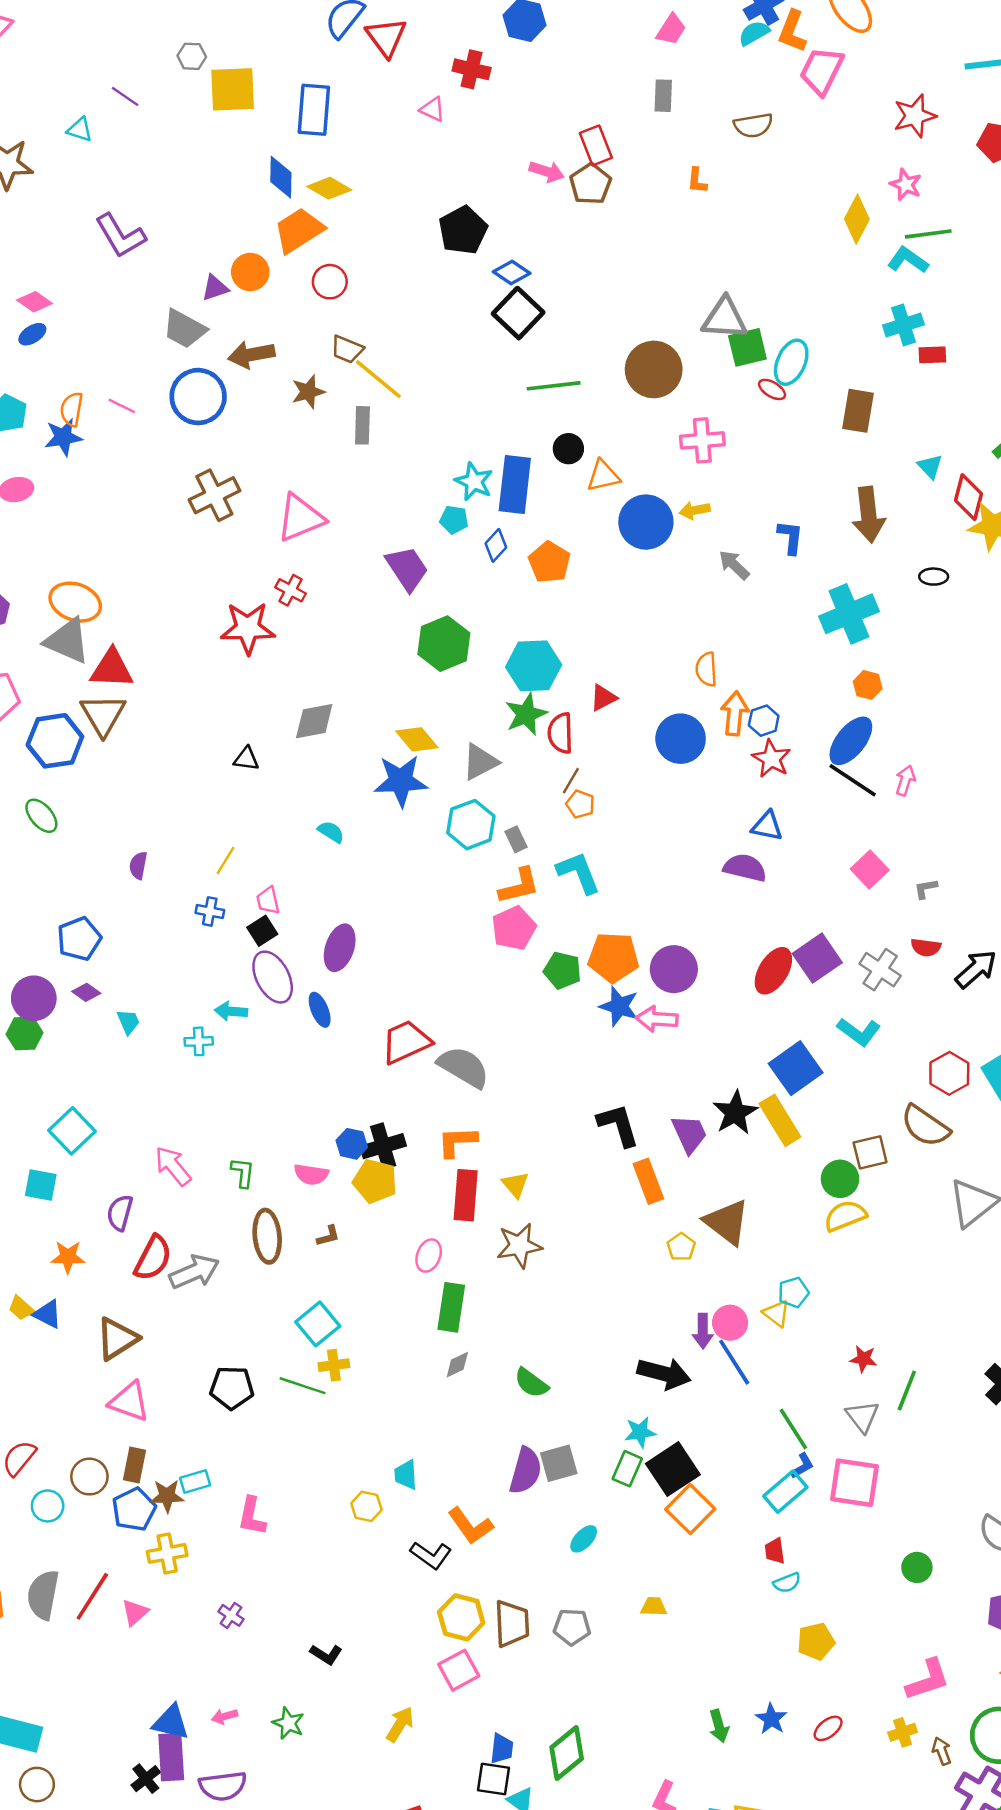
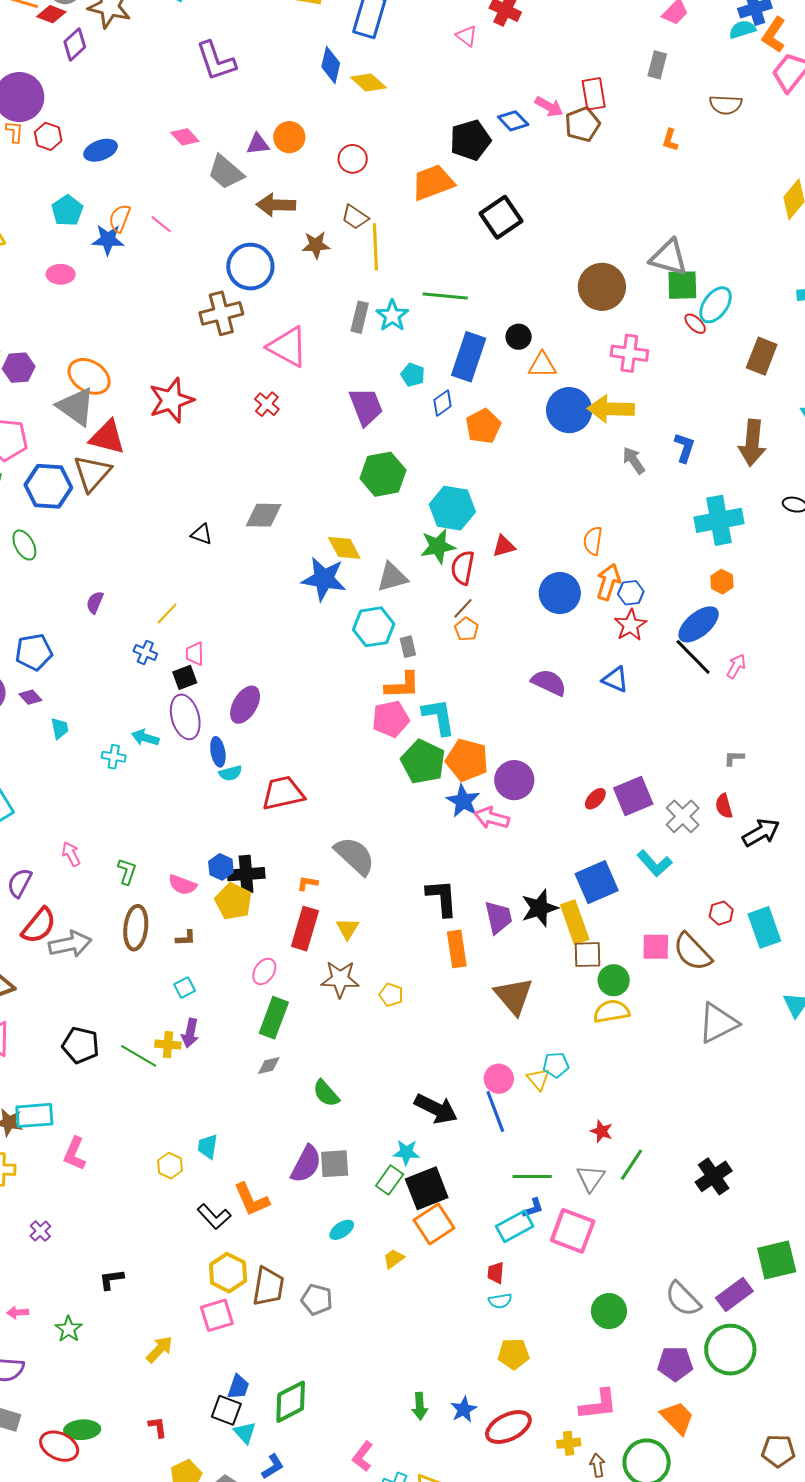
orange trapezoid: (299, 230) -> (433, 182), moved
purple L-shape: (120, 236) -> (216, 61), moved
blue diamond: (512, 273) -> (513, 121), moved
pink diamond: (35, 302) -> (185, 137), moved
blue ellipse: (32, 334) -> (101, 150), size x1.4
yellow line: (378, 379) -> (375, 247), turned 36
green line: (554, 386) -> (445, 296), moved
blue circle: (198, 397) -> (250, 267), moved
gray rectangle: (362, 425) -> (360, 317), moved
cyan star: (474, 482) -> (392, 316), moved
yellow arrow: (695, 510) -> (611, 409), size x1.8
pink triangle: (301, 518) -> (288, 347), turned 39
red star: (248, 628) -> (171, 400), moved, turned -30
cyan semicircle: (331, 832) -> (231, 773), moved, turned 120
purple semicircle: (745, 868) -> (549, 682), moved
pink square: (870, 869) -> (656, 947), moved, turned 32
cyan L-shape: (579, 873) -> (439, 717), moved
red semicircle: (926, 947) -> (724, 806), turned 55
green pentagon: (562, 970) -> (423, 762), size x1.4
red ellipse: (773, 971) -> (595, 799), size x0.6
gray semicircle: (464, 1067) -> (355, 856), moved
red hexagon: (949, 1073) -> (721, 913), size x0.7
orange L-shape: (457, 1142) -> (307, 883), size x0.6
brown square: (870, 1152) -> (588, 955), moved
pink arrow: (173, 1166) -> (71, 854), size x0.7
yellow pentagon: (681, 1247) -> (391, 995), moved, turned -30
cyan square: (318, 1324) -> (185, 988), moved, size x0.6
purple arrow: (703, 1331) -> (190, 1033), moved
green line: (793, 1429) -> (532, 1176), turned -69
cyan rectangle: (195, 1482) -> (34, 1115), size x1.5
green circle: (917, 1567) -> (609, 1311), size x1.4
yellow trapezoid: (654, 1607) -> (394, 1259), moved, turned -50
black L-shape: (326, 1654) -> (111, 1279), turned 128
red ellipse: (828, 1728) -> (508, 1427), size x1.8

